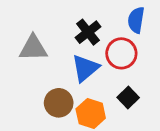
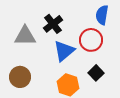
black cross: (88, 32) -> (53, 24), moved
brown circle: (59, 103) -> (20, 77), moved

